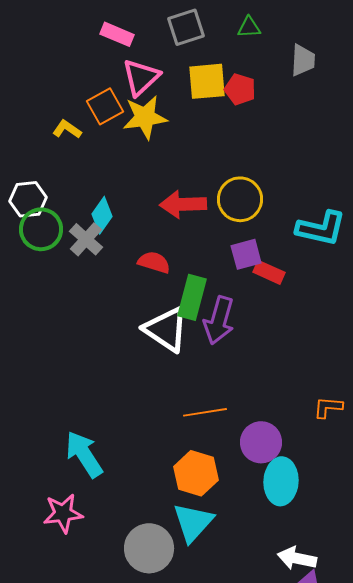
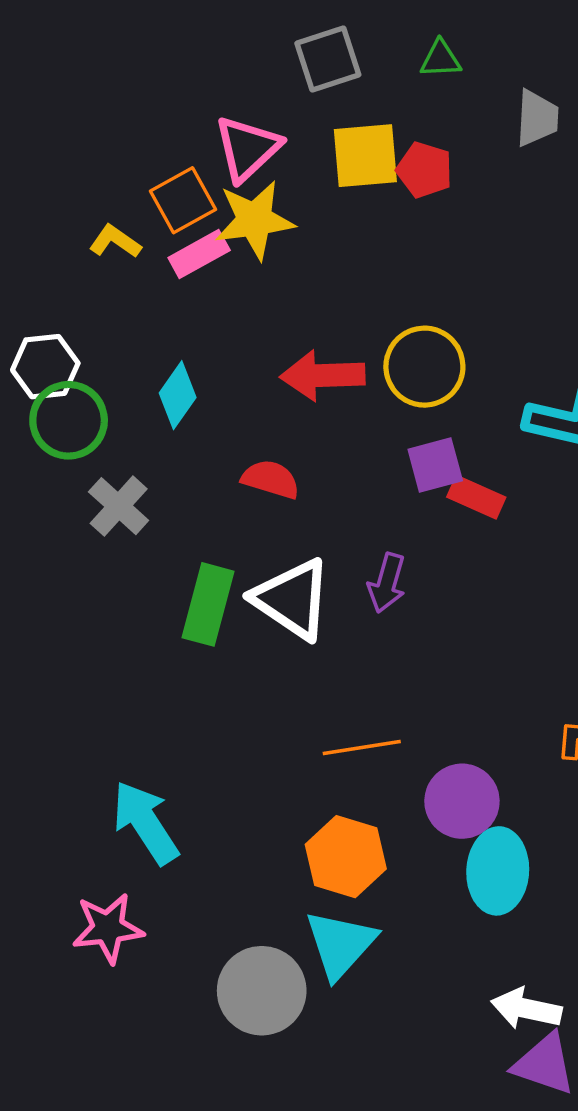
pink rectangle: (117, 34) -> (199, 254), moved, turned -52
gray cross: (86, 239) -> (119, 506), moved
green rectangle: (192, 297) -> (208, 604), moved
purple arrow: (219, 320) -> (387, 583), size x0.7

